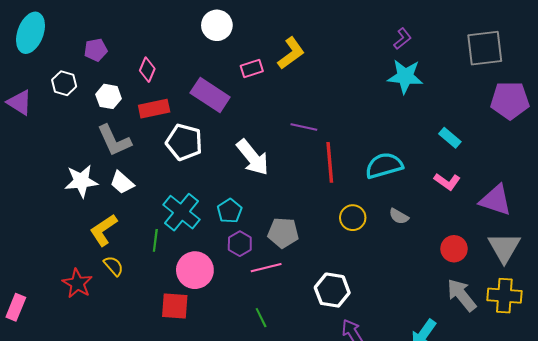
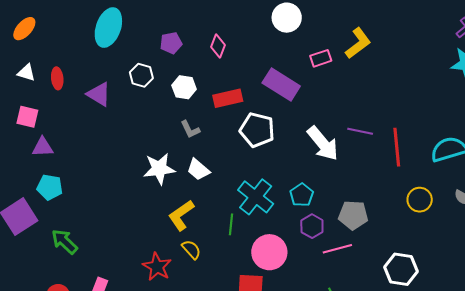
pink diamond: (147, 70) -> (218, 46), moved
purple line: (304, 127) -> (360, 131), moved
gray L-shape: (114, 141) -> (190, 129), size x0.6

